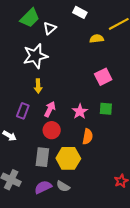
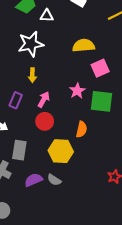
white triangle: (50, 28) -> (47, 16), turned 40
yellow semicircle: (97, 39) -> (84, 46), moved, size x1.5
green square: (106, 109) -> (102, 101), size x1.6
pink star: (80, 111) -> (77, 91), moved
gray rectangle: (42, 157) -> (19, 150), moved

